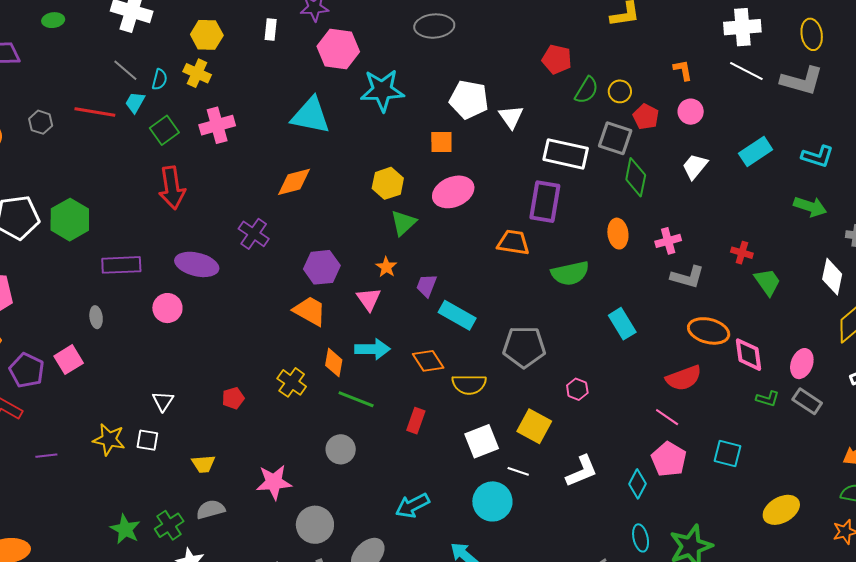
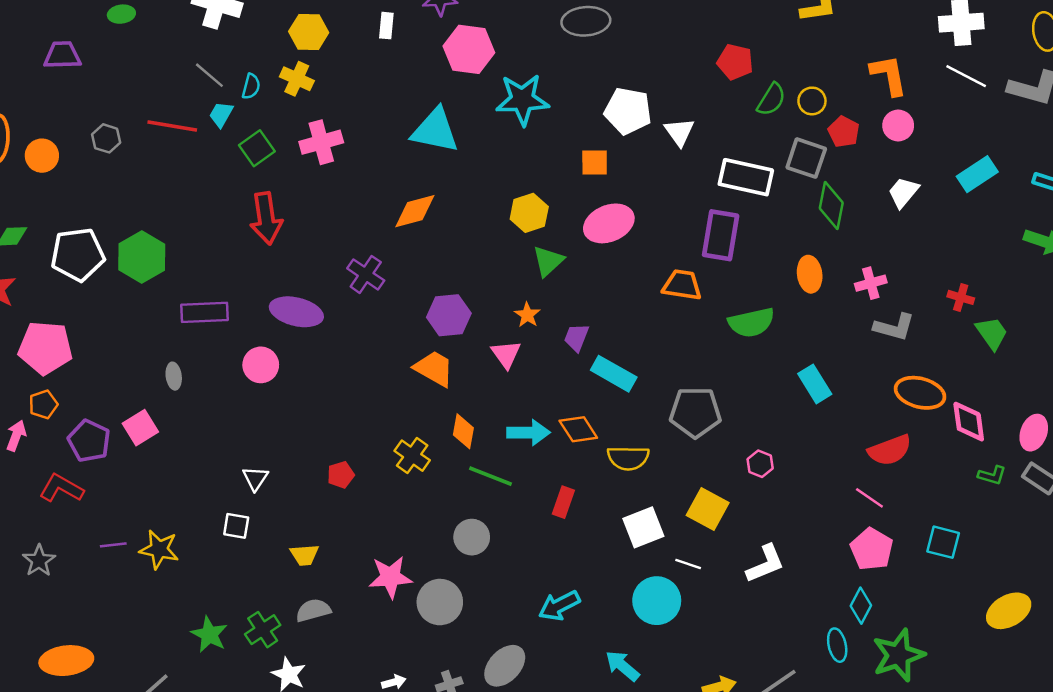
orange L-shape: (683, 70) -> (889, 75), size x1.6
cyan arrow: (372, 349) -> (528, 433), moved
yellow star: (109, 439) -> (159, 549), moved
cyan diamond: (637, 484) -> (861, 606), moved
gray circle: (315, 525) -> (440, 602), moved

